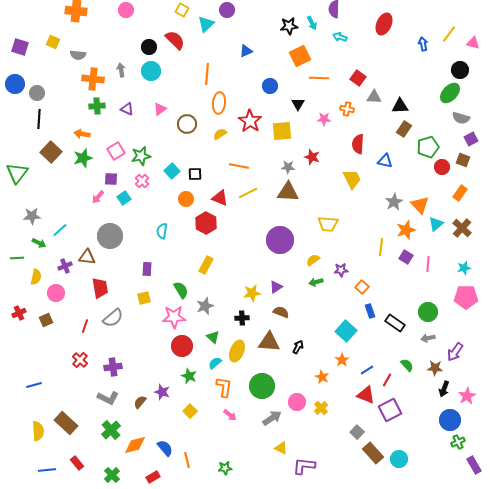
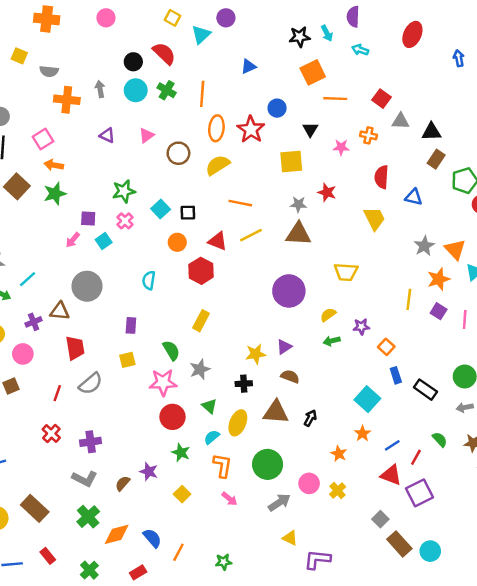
green cross: (97, 106) -> (167, 90), moved, turned 35
red star: (250, 121) -> (251, 129), moved
yellow semicircle: (220, 134) -> (218, 165), size x1.5
pink square: (116, 151) -> (43, 139), moved
orange line: (187, 460) -> (178, 552), turned 42

